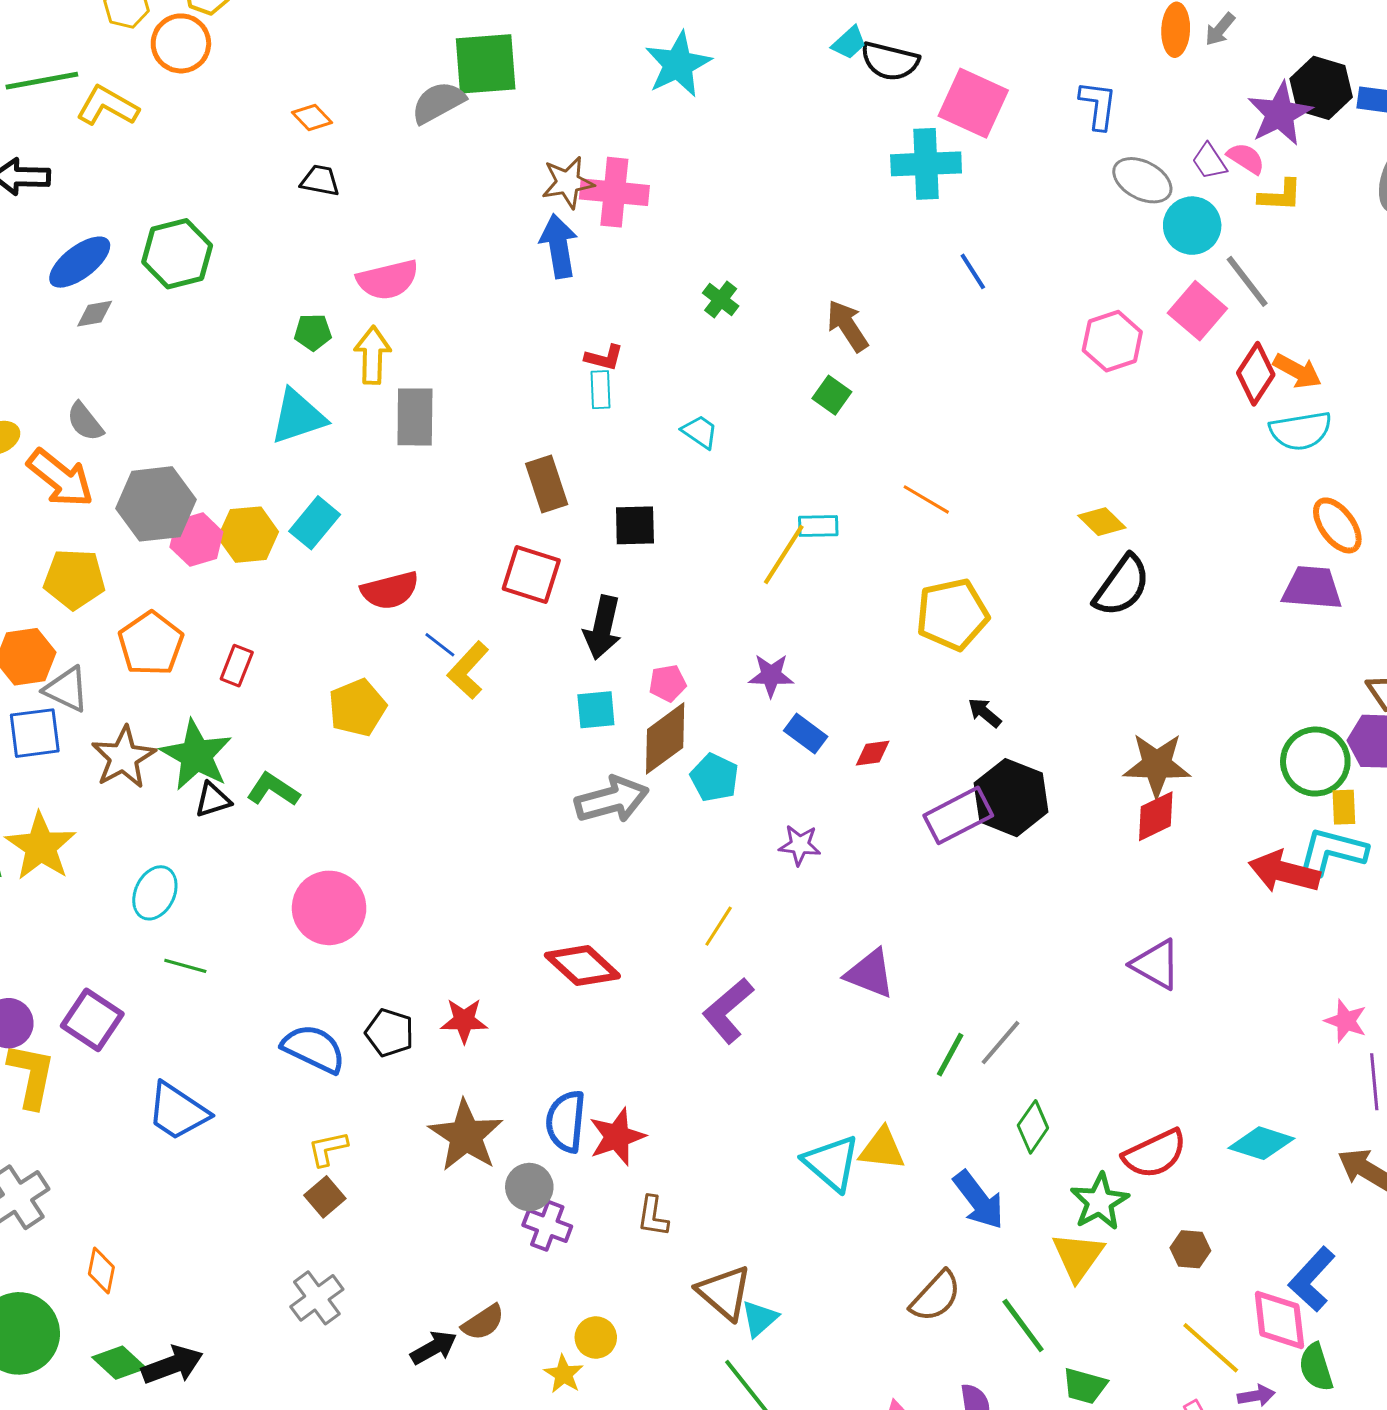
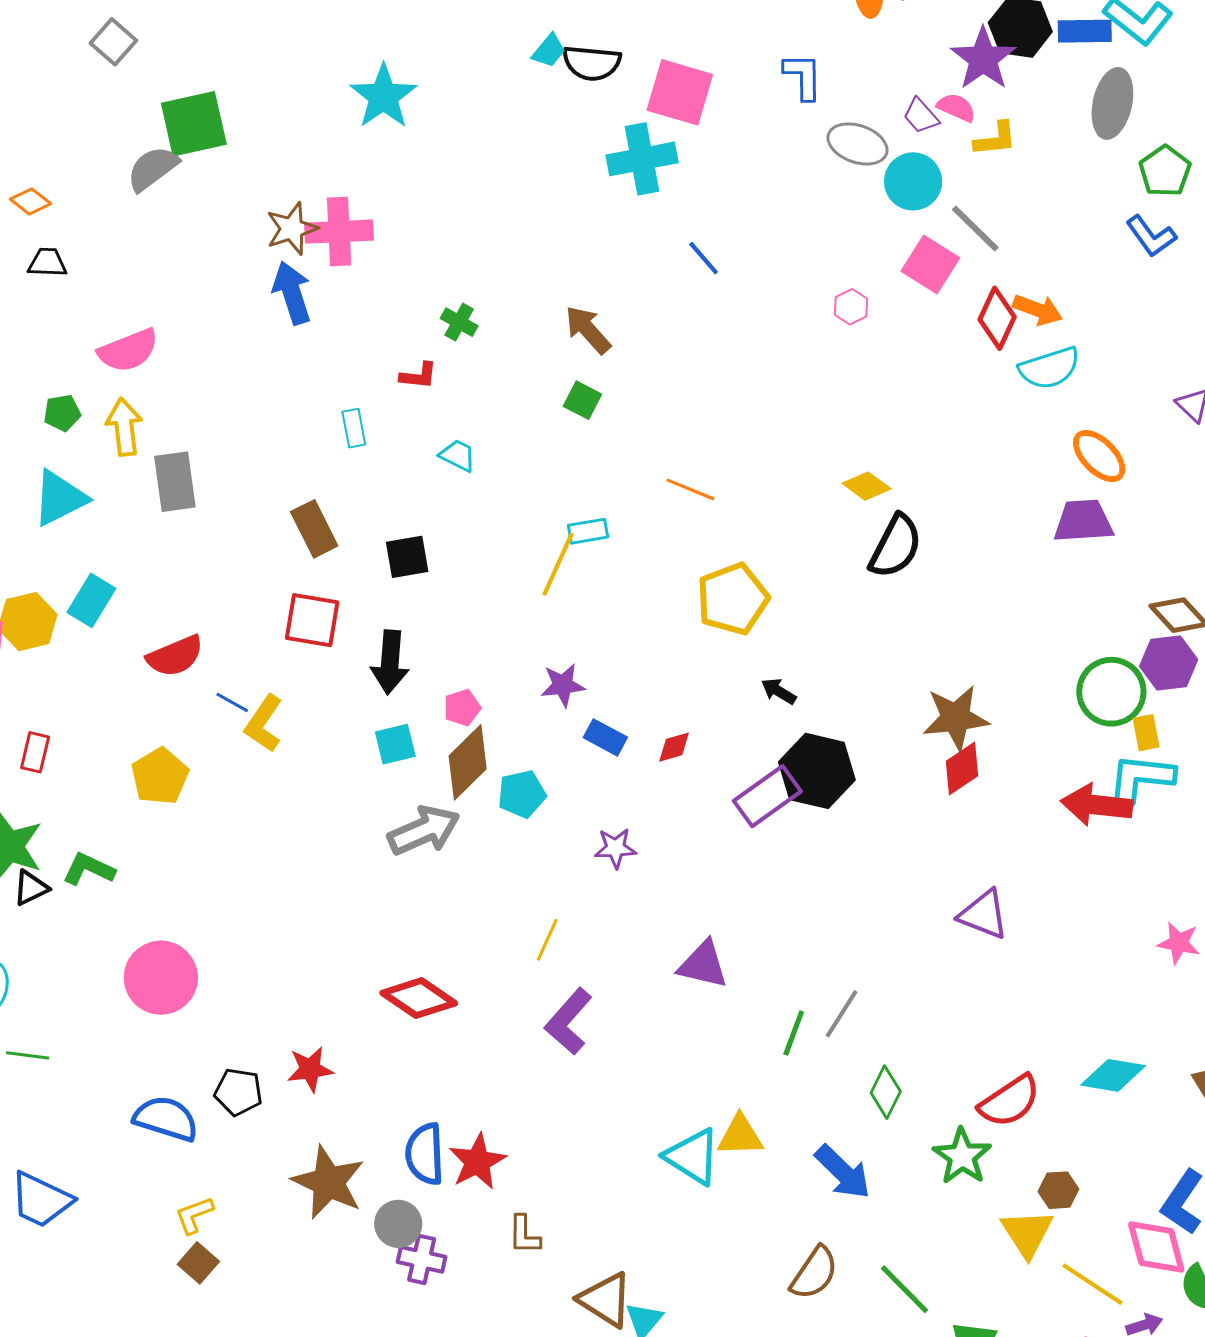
pink hexagon: (1112, 341) -> (851, 307), size x0.6
red L-shape: (604, 358) -> (419, 376), moved
cyan pentagon: (714, 778) -> (522, 794), turned -30
yellow triangle: (1078, 1256) -> (1027, 1233), moved

